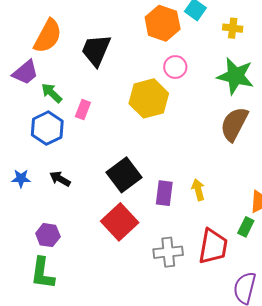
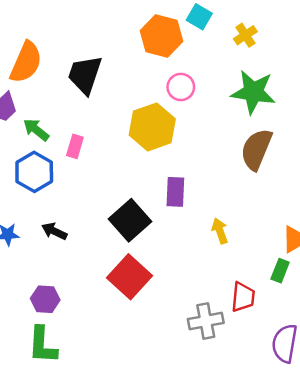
yellow cross: (233, 28) -> (245, 35), turned -36
purple rectangle: (164, 193) -> (175, 192), moved
red trapezoid: (213, 246) -> (243, 297), size x0.7
gray cross: (168, 252) -> (206, 321), moved

